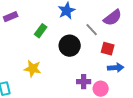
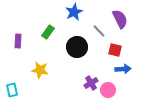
purple rectangle: (11, 17) -> (18, 41), moved, turned -64
purple semicircle: (113, 18) -> (120, 19), turned -78
purple cross: (84, 82) -> (91, 83), turned -32

